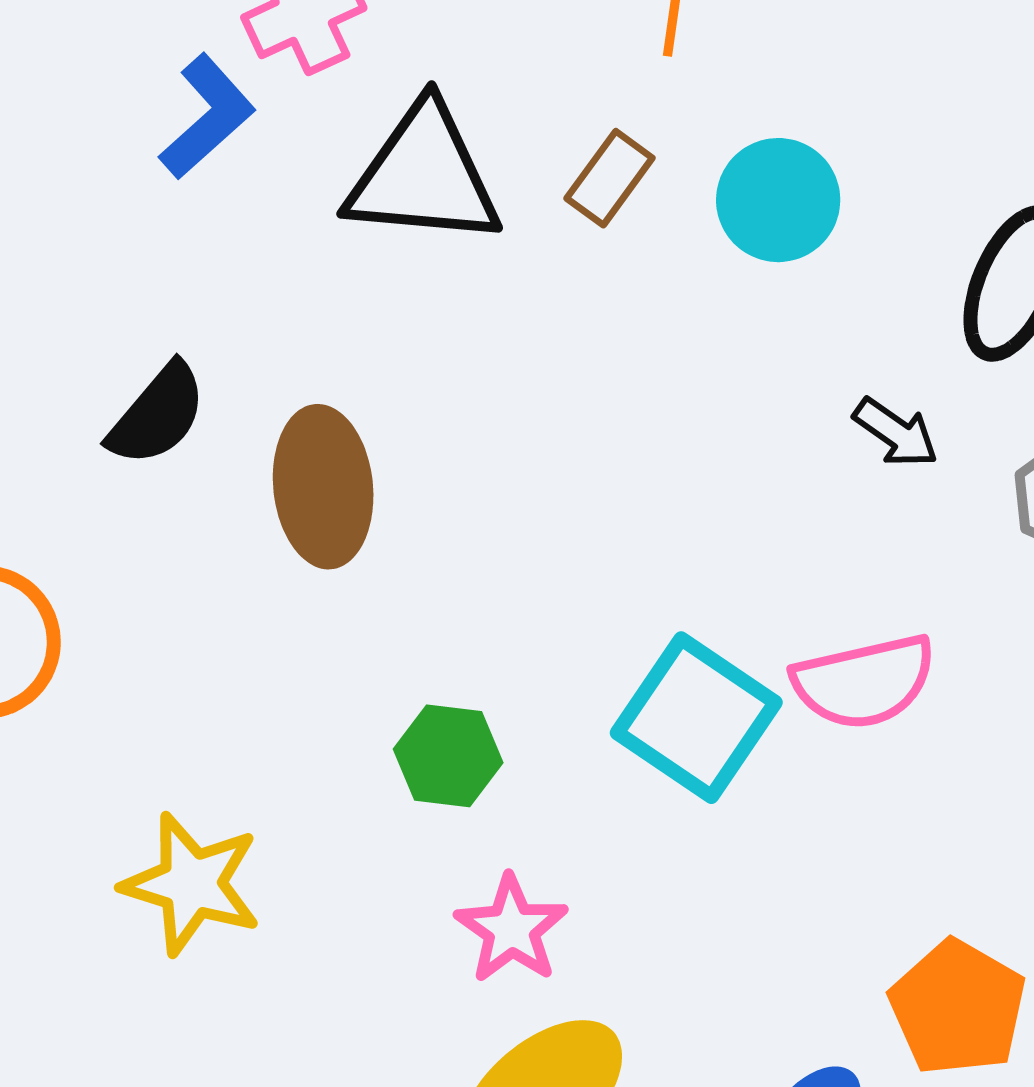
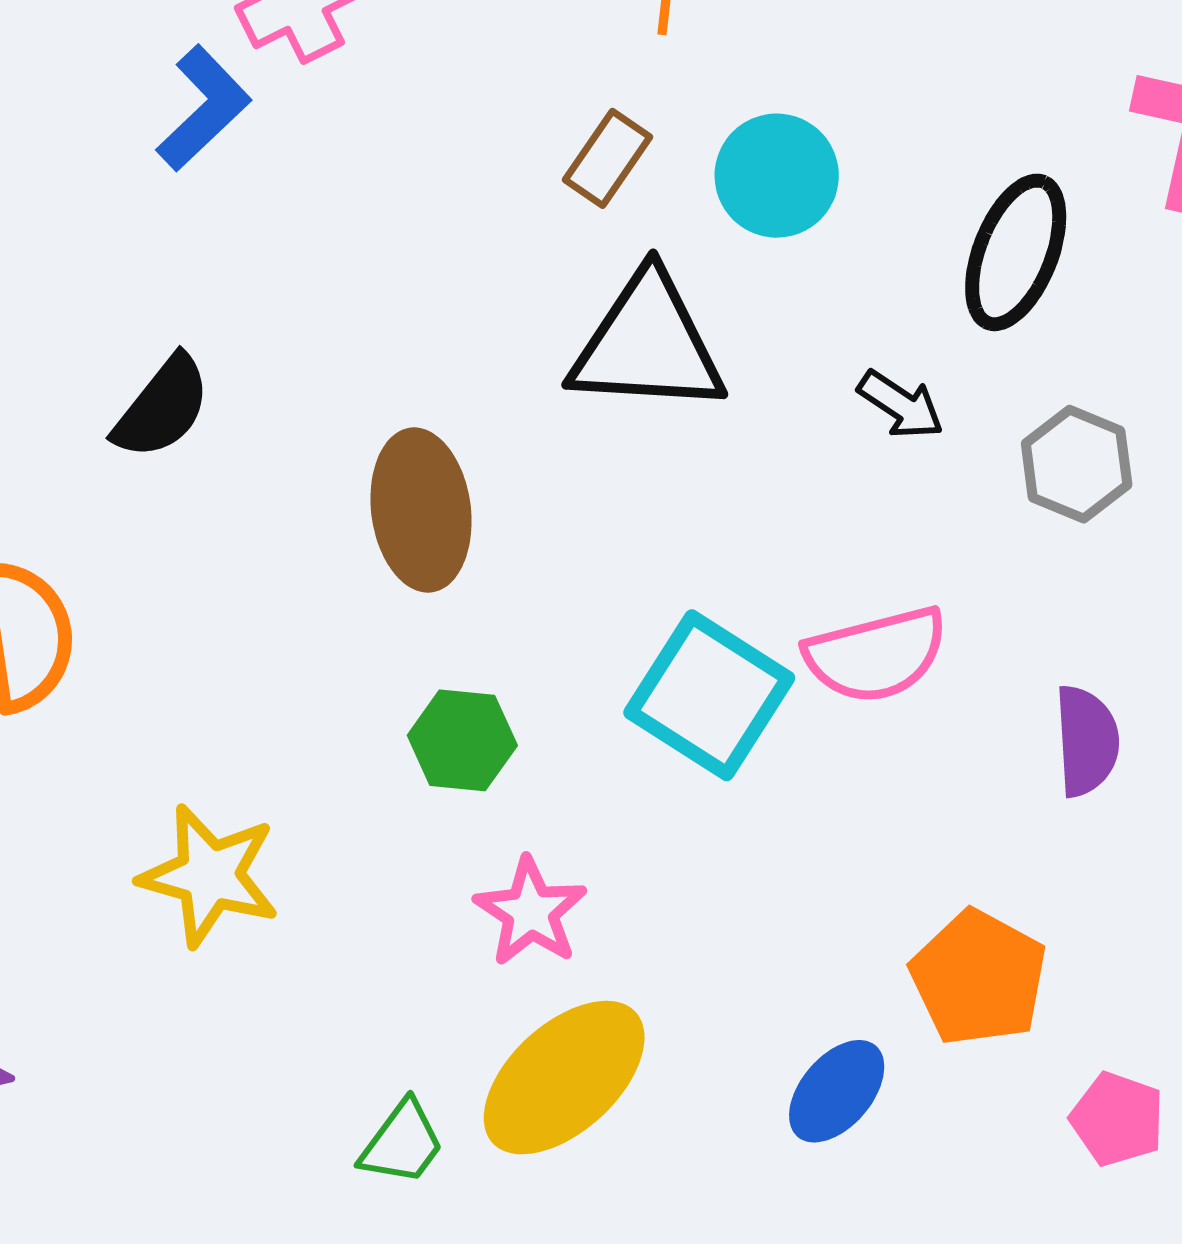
black triangle: (424, 176) -> (648, 344), moved
brown ellipse: (323, 487) -> (421, 510), moved

